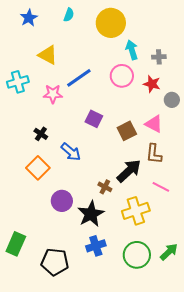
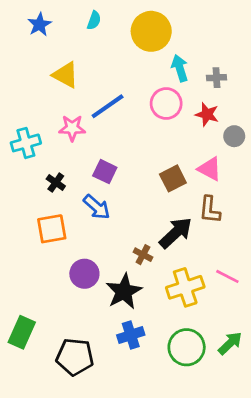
cyan cross: (18, 82) -> (26, 143), moved
purple square: (94, 119) -> (105, 172), moved
orange square: (38, 168) -> (52, 229), turned 35
pink line: (161, 187) -> (227, 276), moved

